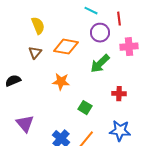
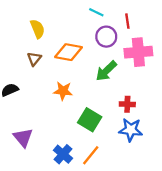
pink cross: (129, 47) -> (138, 52), size x1.4
green square: (85, 108) -> (90, 120), size x1.5
blue star: (120, 131) -> (131, 130), moved

